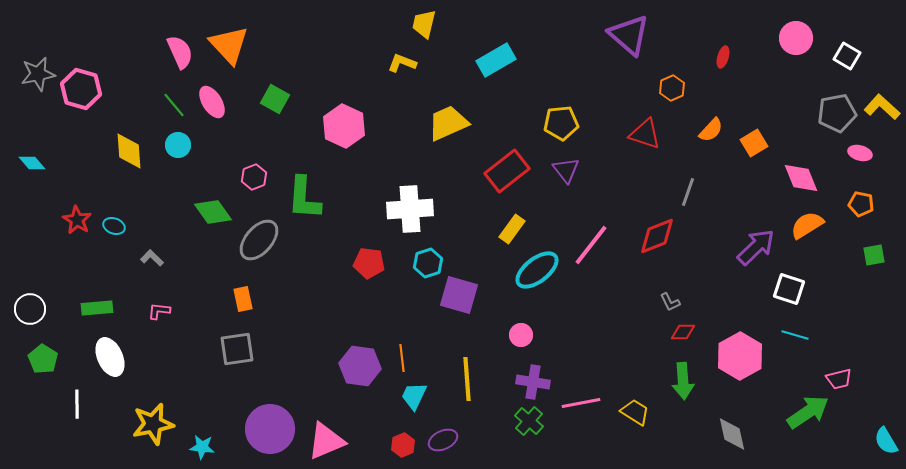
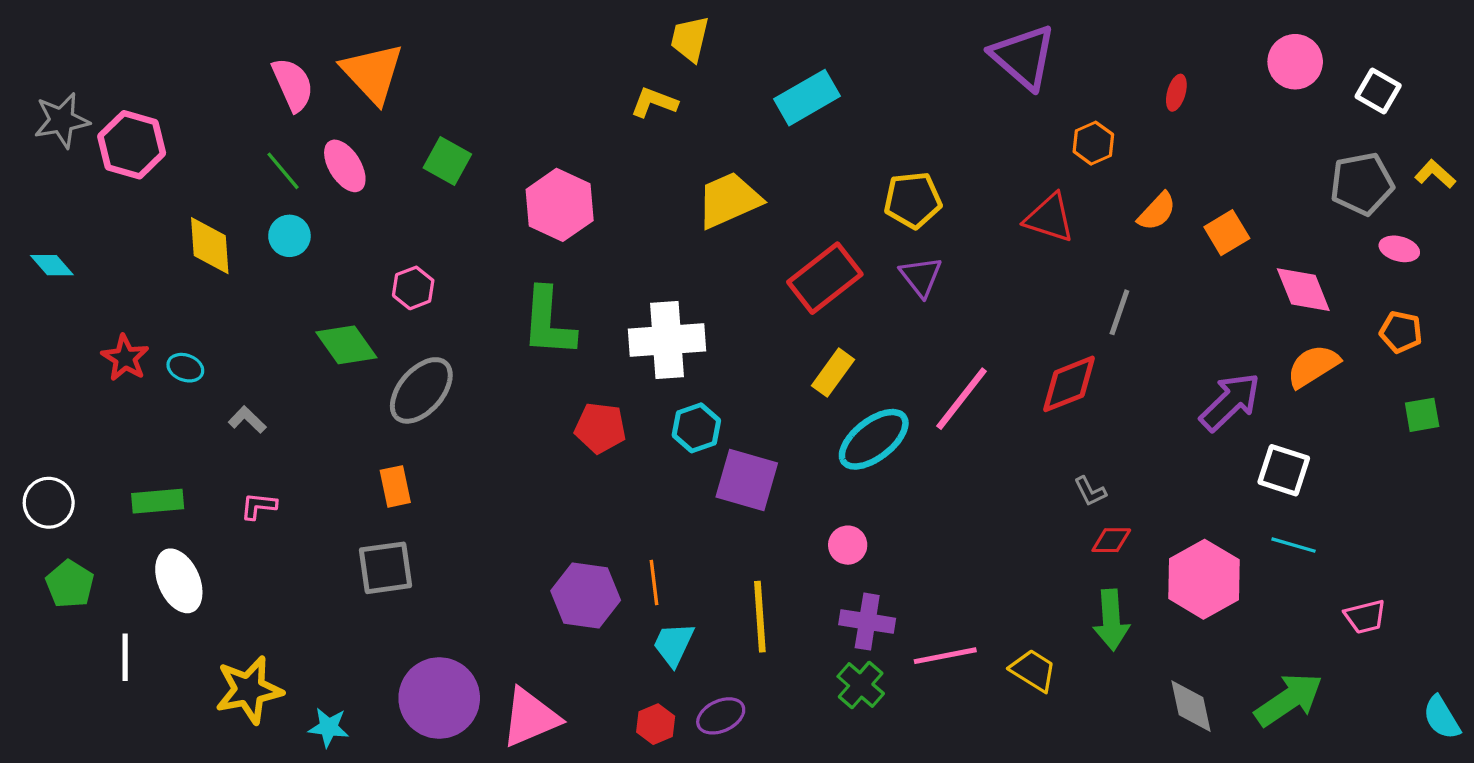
yellow L-shape: (882, 107) -> (1435, 174), size x0.7
green L-shape: (304, 198) -> (548, 322), moved
green arrow: (808, 412) -> (1289, 700), moved

